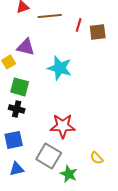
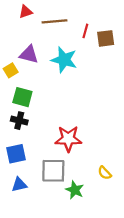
cyan star: (60, 68) -> (64, 60), moved
gray square: (49, 156) -> (53, 171), turned -30

